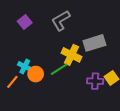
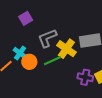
gray L-shape: (61, 20) -> (47, 38), moved
purple square: (25, 22) -> (26, 18), moved

